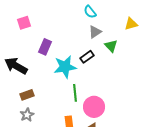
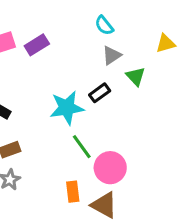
purple rectangle: (45, 47) -> (37, 45), moved, turned 35
green line: (75, 93) -> (82, 147), turned -30

